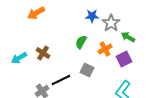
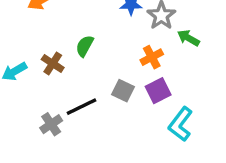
green semicircle: (81, 42) -> (85, 46), moved
purple square: (124, 59) -> (158, 91), moved

